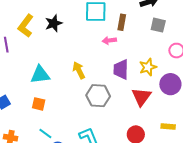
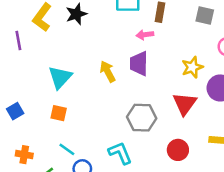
purple trapezoid: (121, 70) -> (139, 64), moved
cyan triangle: (40, 75) -> (60, 77), turned -40
gray hexagon: (98, 96) -> (142, 118), moved

